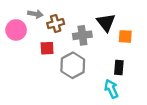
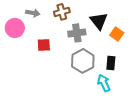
brown cross: (56, 24) -> (62, 12), moved
orange square: (125, 36) -> (117, 34), turned 32
gray hexagon: (73, 65) -> (83, 61), moved

